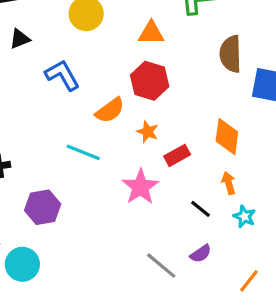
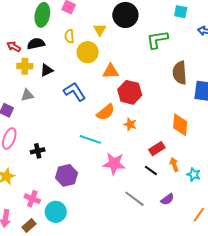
orange triangle: (151, 33) -> (111, 71), moved
red rectangle: (177, 155) -> (157, 149), moved
orange arrow: (229, 183) -> (174, 165), moved
pink star: (140, 187) -> (114, 164), moved, turned -30
black line: (200, 209) -> (151, 170), moved
gray line: (161, 266) -> (134, 199), moved

